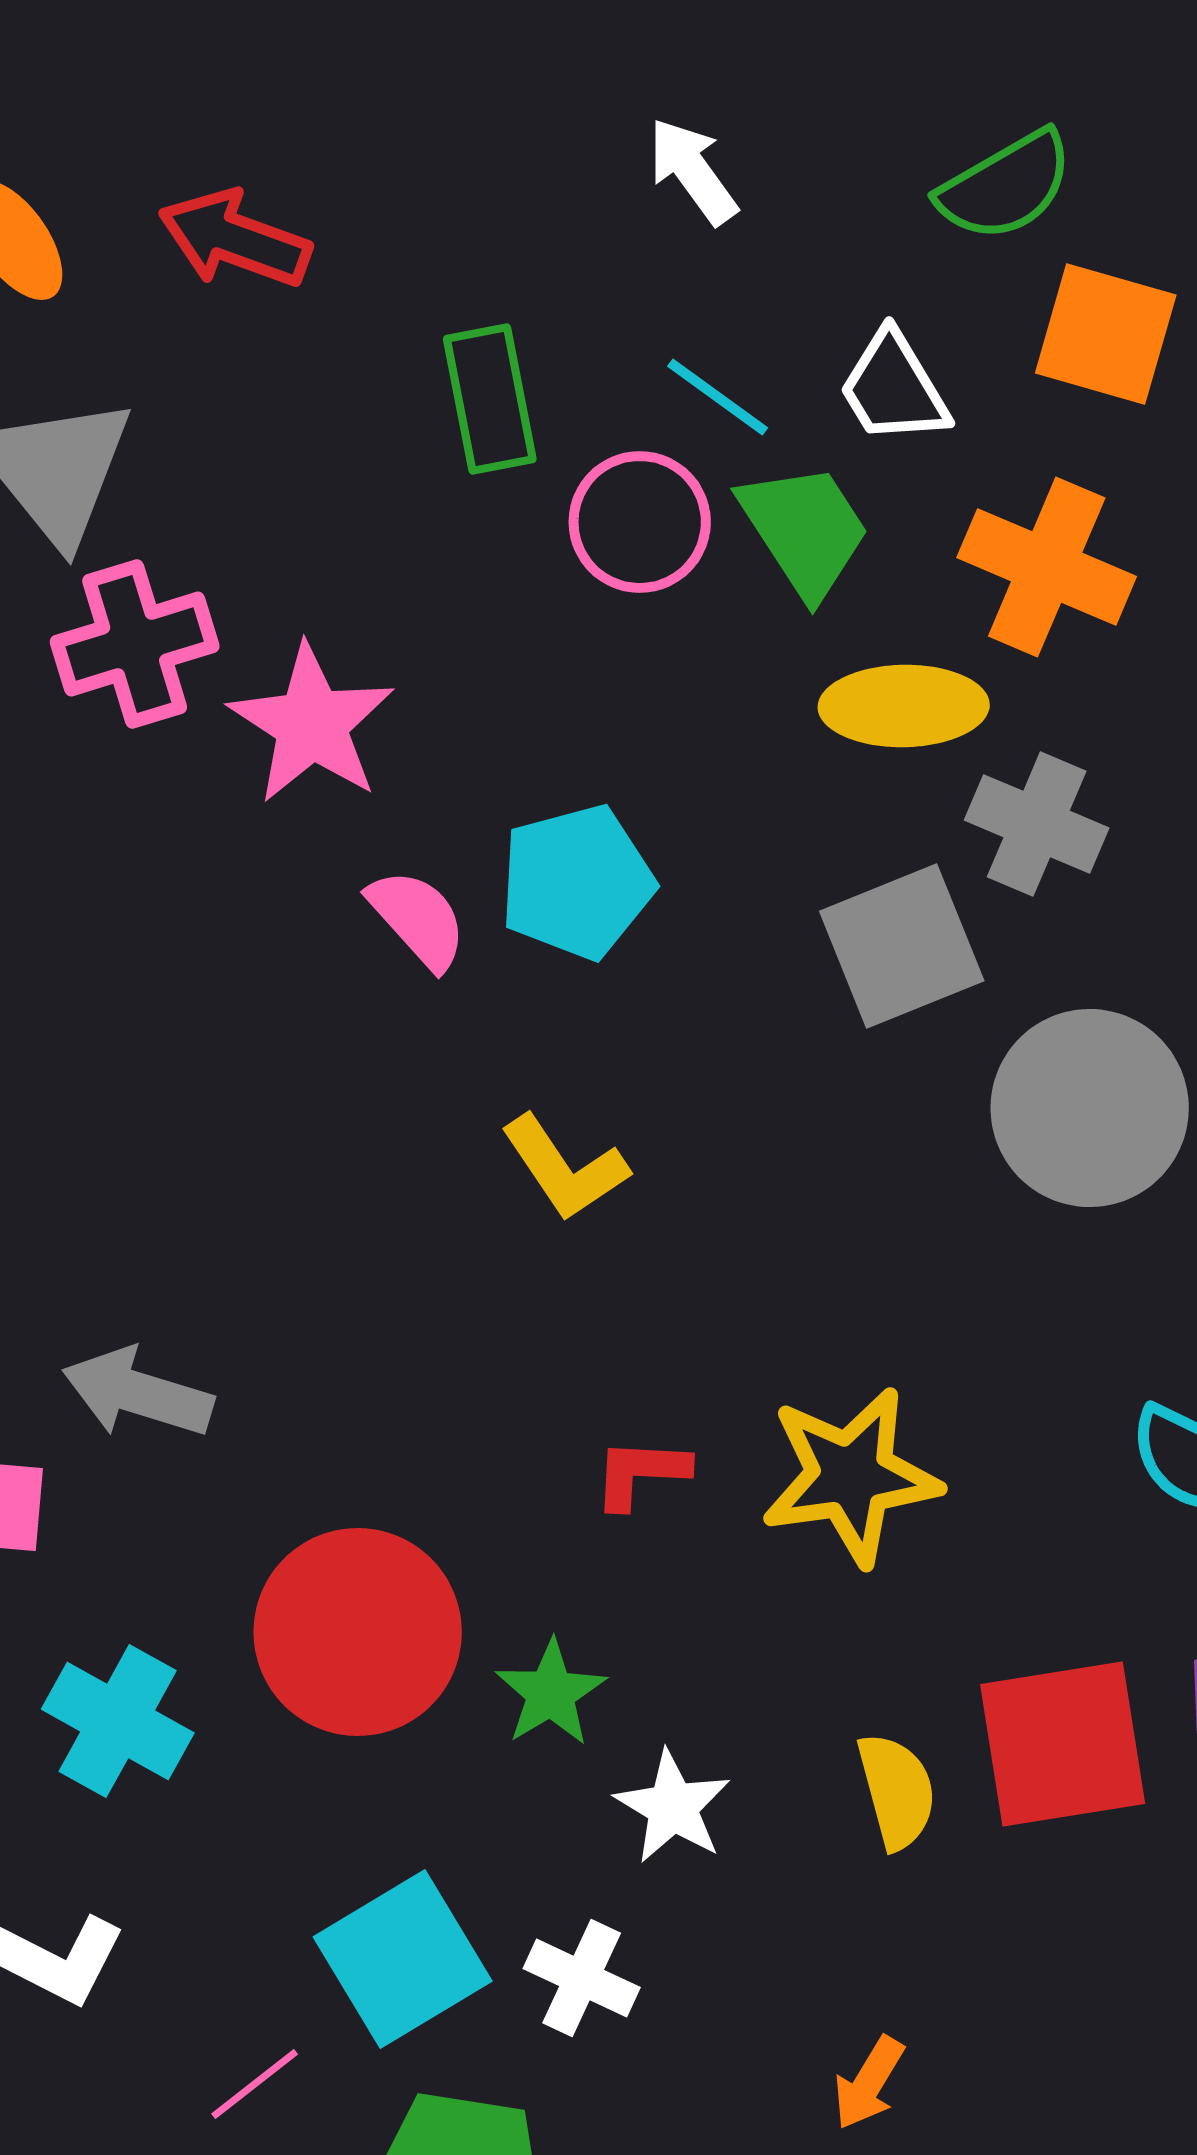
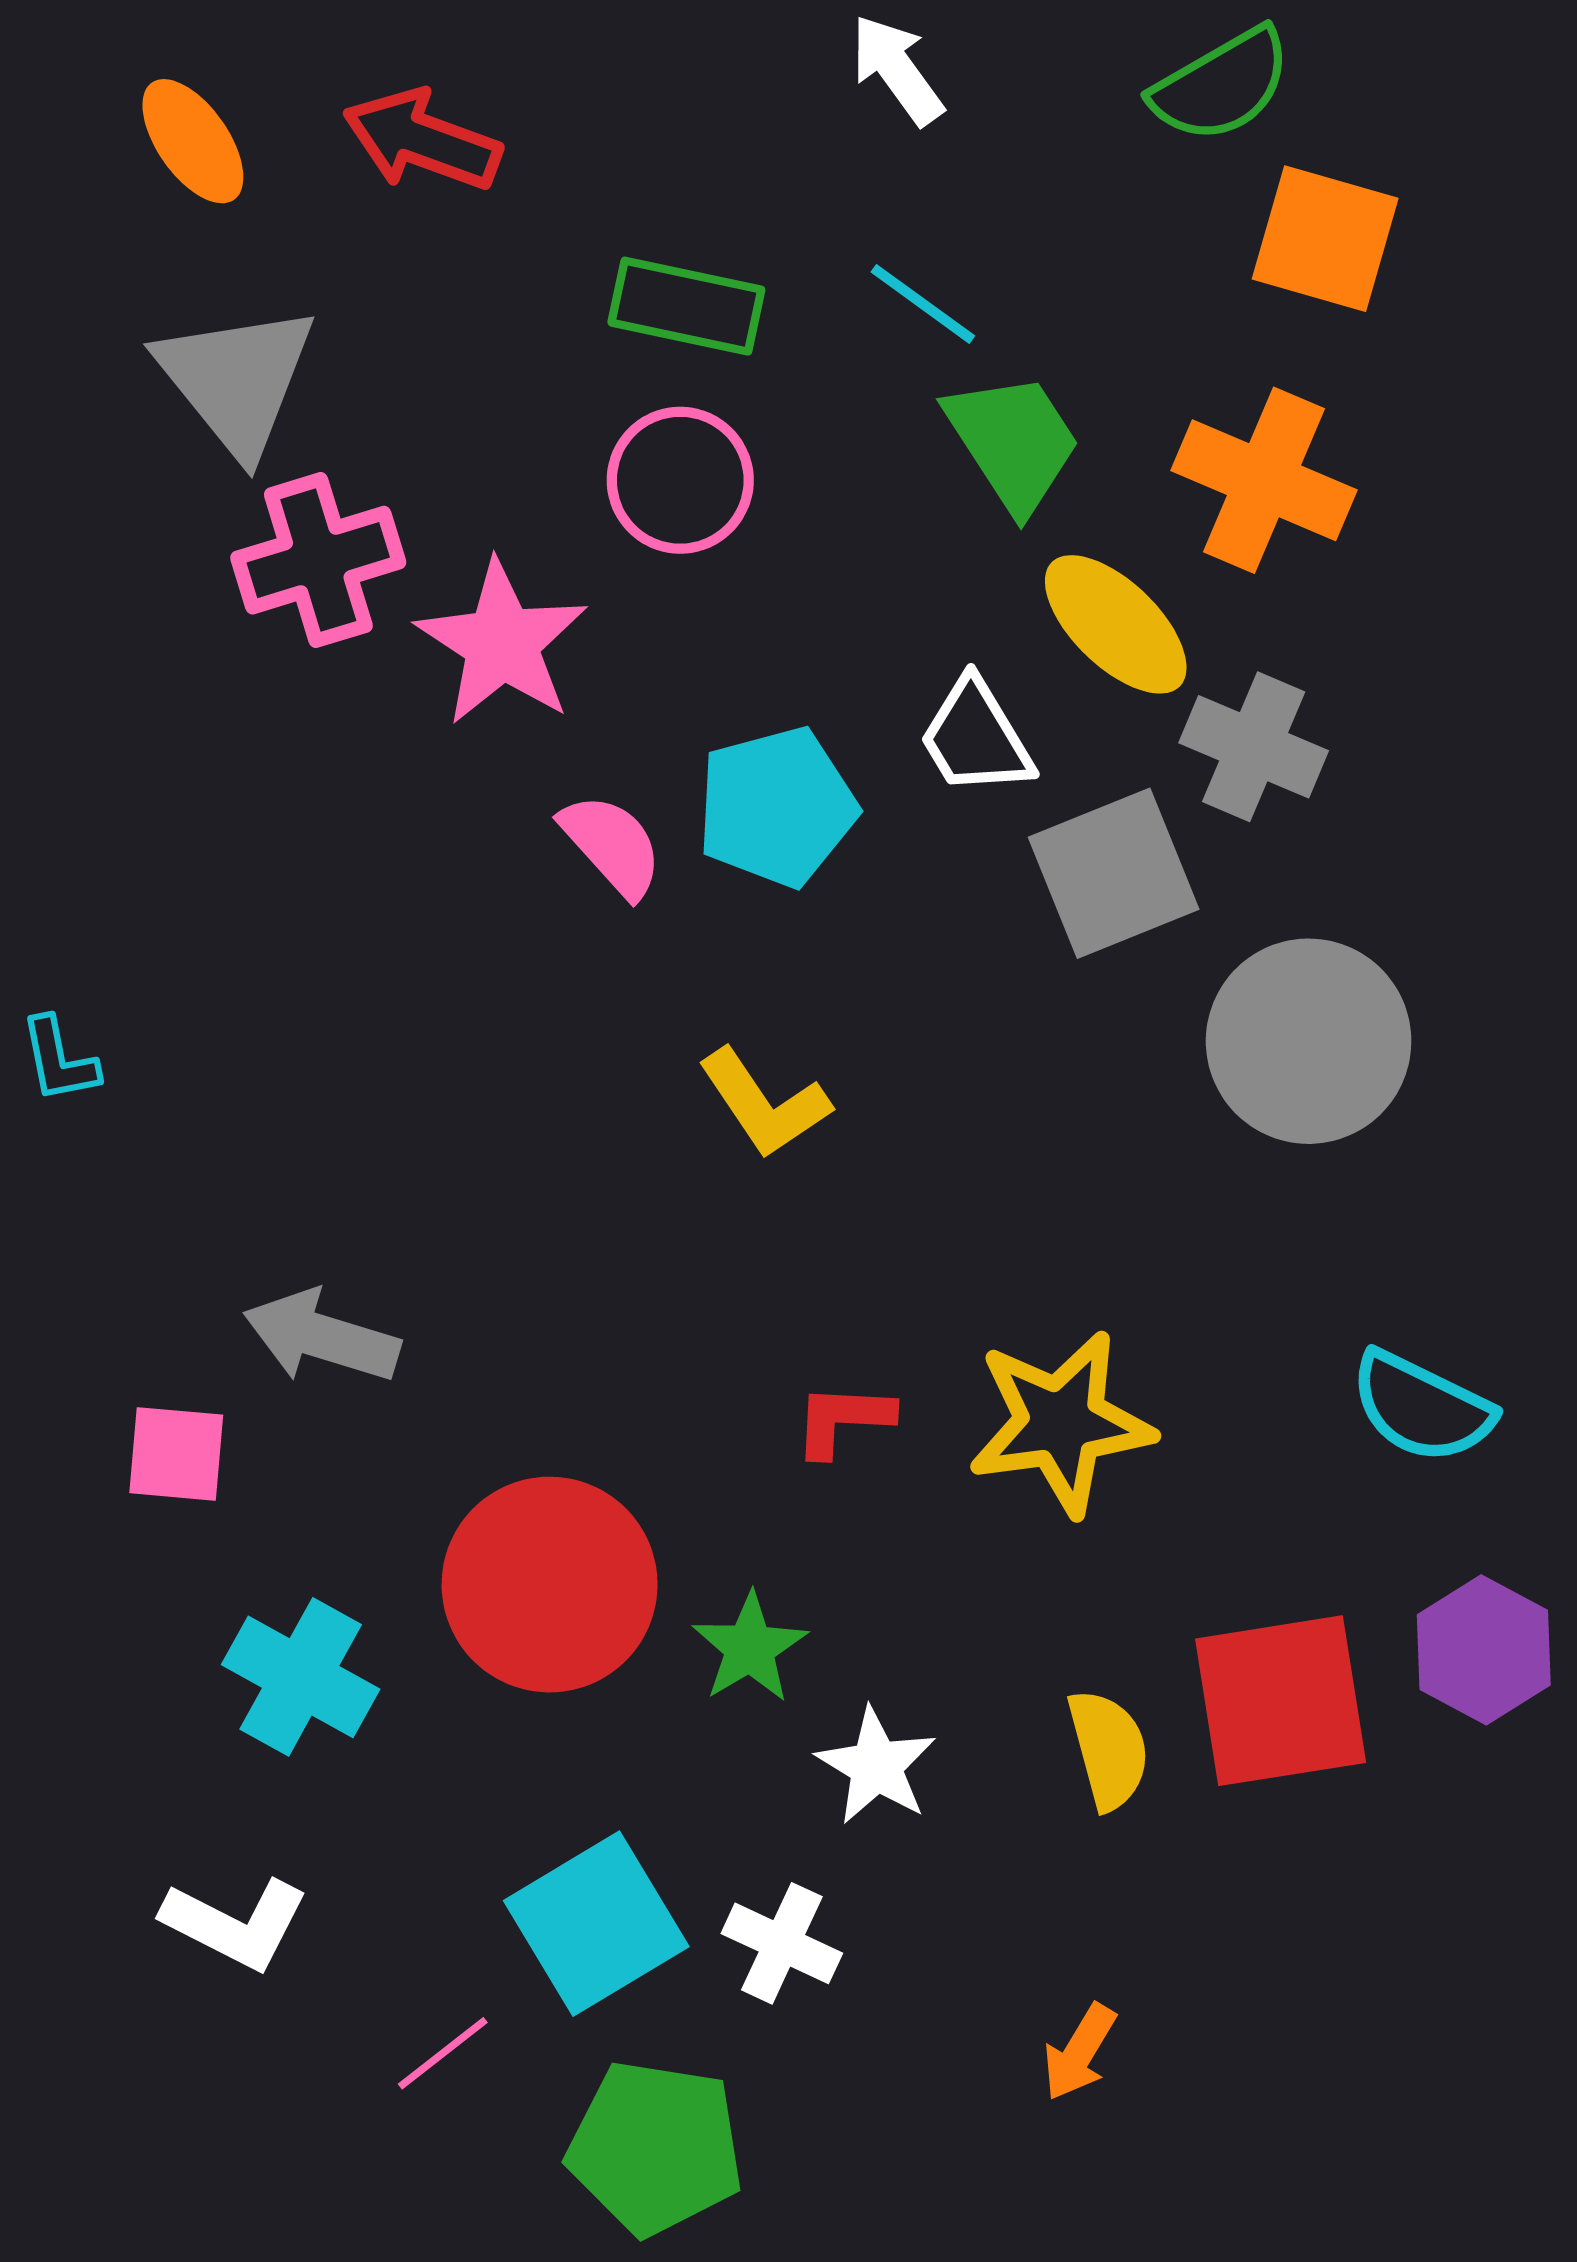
white trapezoid: (894, 388) -> (976, 737), moved
green rectangle: (490, 399) -> (686, 306), turned -67
pink circle: (640, 522) -> (680, 480), moved
yellow ellipse: (904, 706) -> (1116, 624), turned 45

